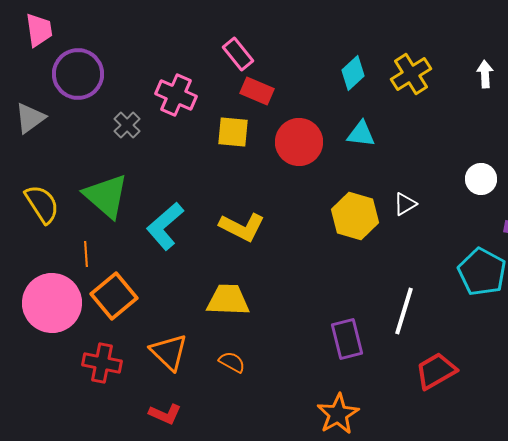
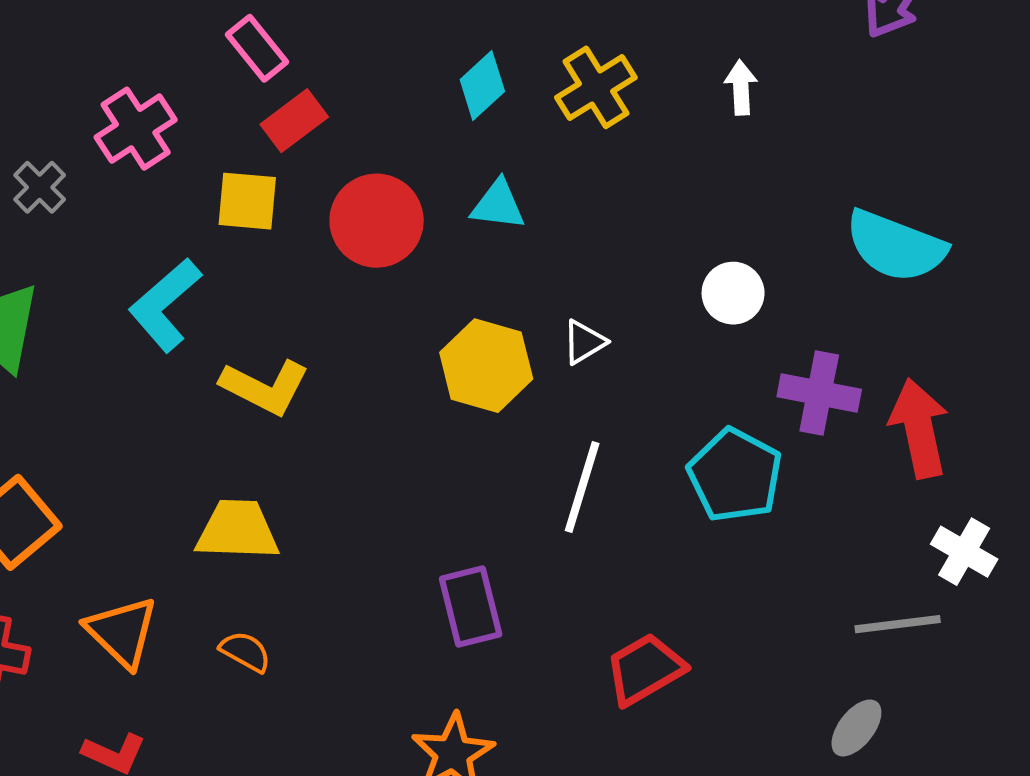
red rectangle: (257, 91) -> (294, 121), turned -60
pink cross: (176, 95) -> (136, 129), turned 33
cyan L-shape: (165, 226) -> (165, 305), moved
white line: (404, 311) -> (582, 487), moved

